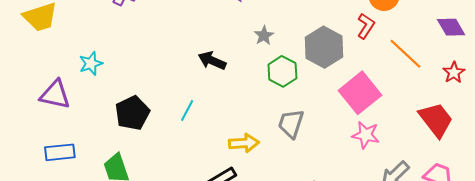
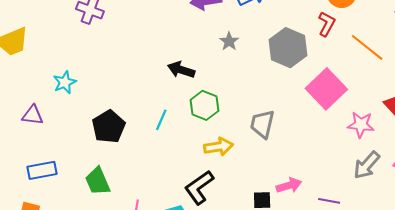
green hexagon: (282, 71) -> (204, 105), moved
purple triangle: (55, 95) -> (33, 115), size x0.7
pink star: (366, 135) -> (361, 125), moved

